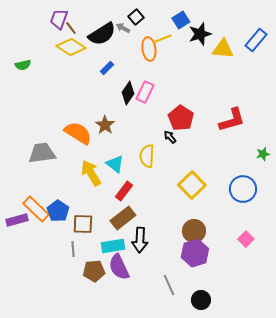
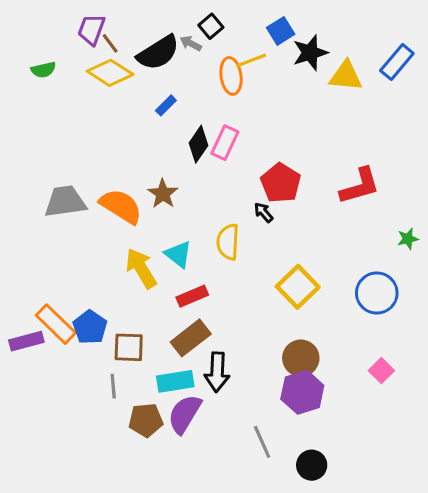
green semicircle: (23, 65) -> (43, 70), moved
gray trapezoid: (42, 153) -> (65, 202), moved
red rectangle: (124, 191) -> (192, 296), turned 30
purple semicircle: (119, 267) -> (185, 414), turned 56

